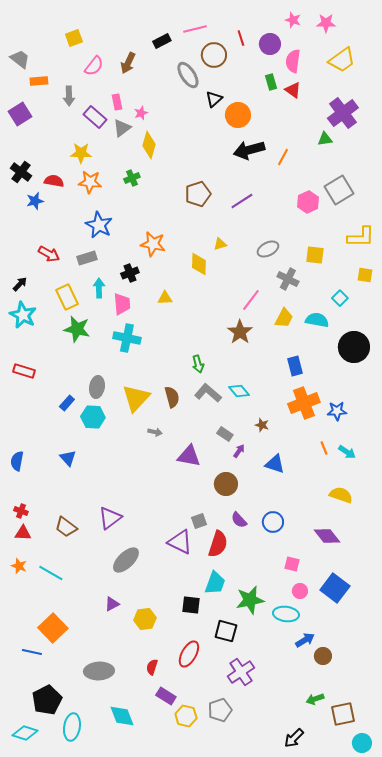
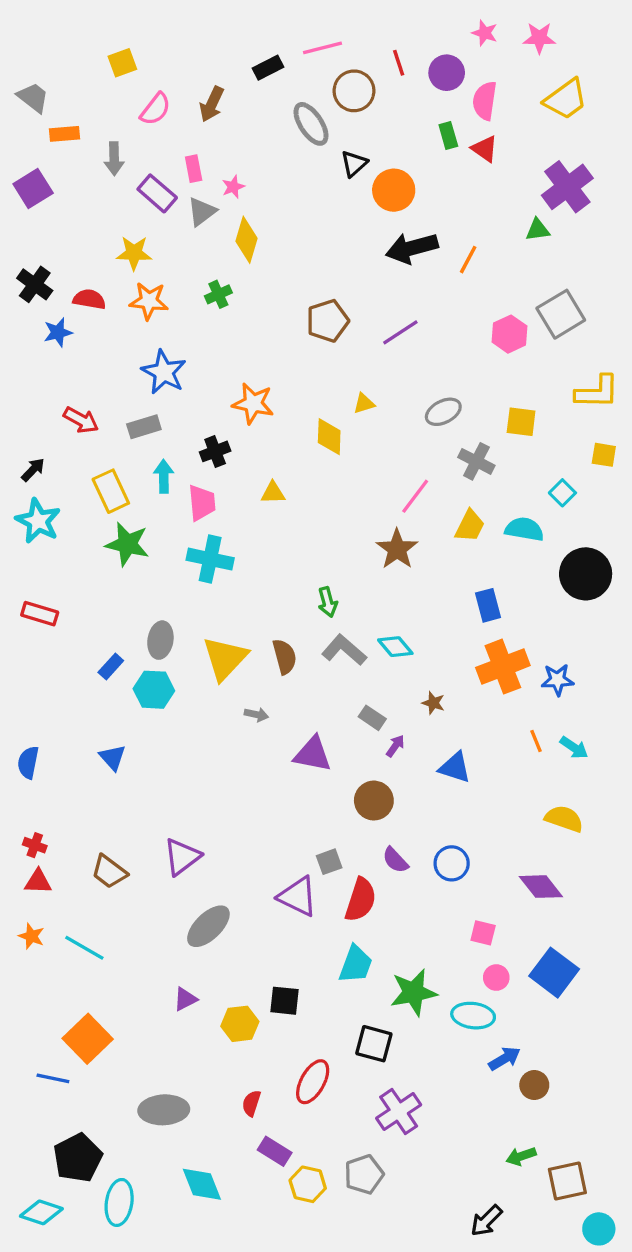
black square: (191, 605) -> (285, 1001), moved

